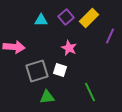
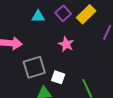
white square: (60, 70) -> (58, 77), moved

